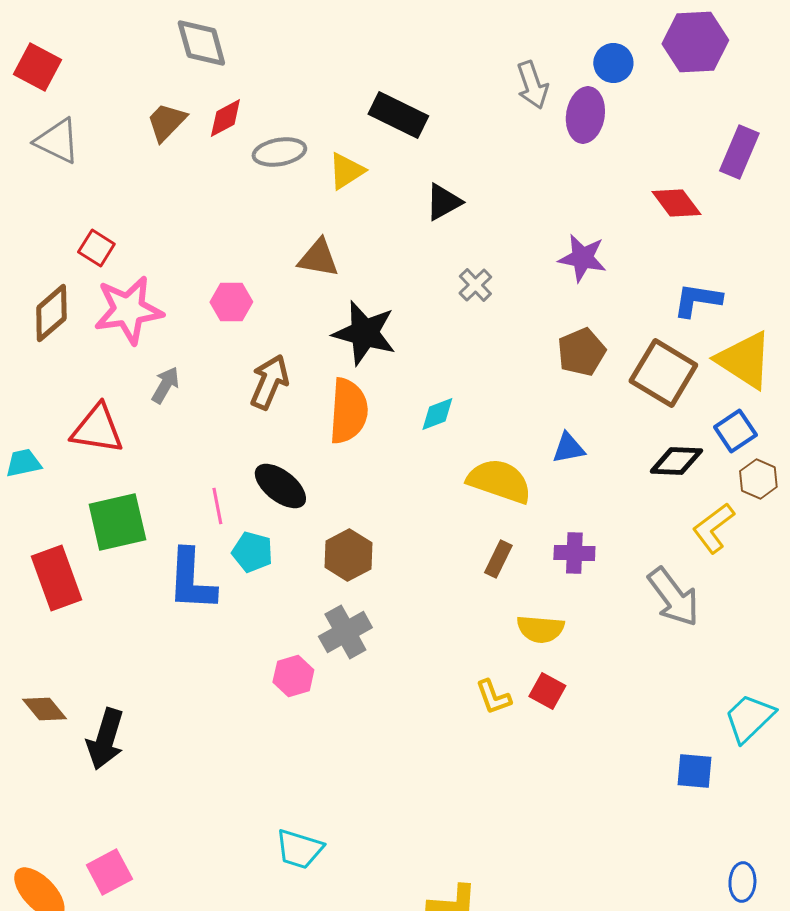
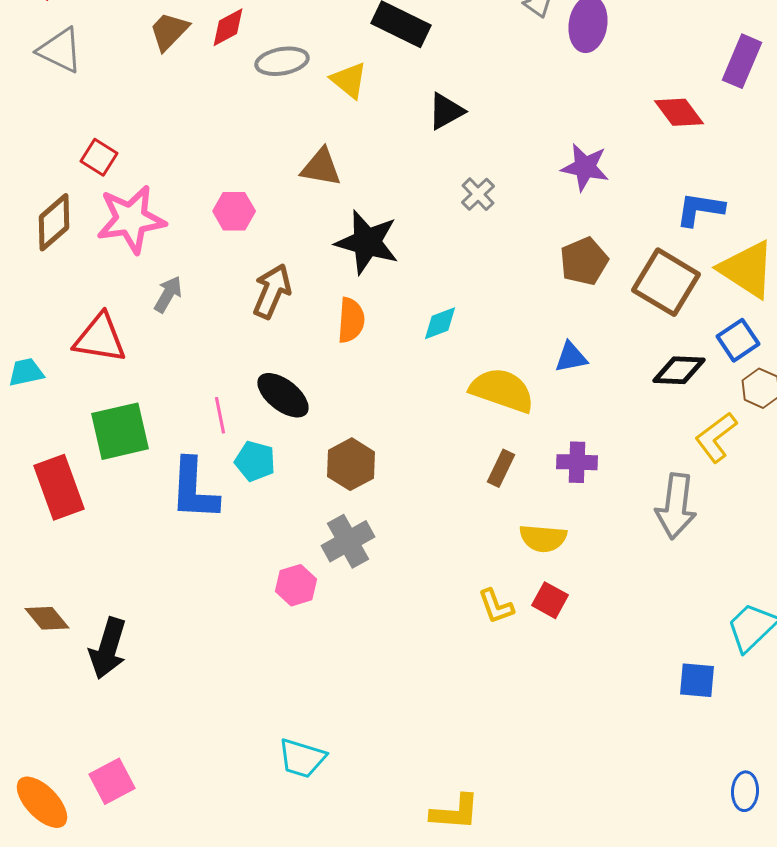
yellow triangle: (346, 171) -> (349, 80), turned -48
orange semicircle: (348, 411) -> (351, 320), size x0.7
gray arrow: (673, 597) -> (676, 506), turned 44

